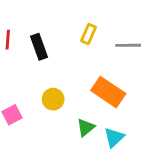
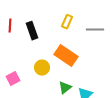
orange rectangle: (108, 92) -> (66, 56), moved

